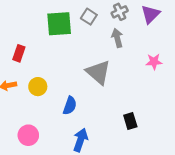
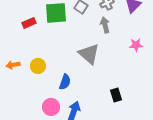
red rectangle: (19, 53) -> (29, 23), moved, turned 48
pink circle: (28, 135) -> (51, 107), moved

